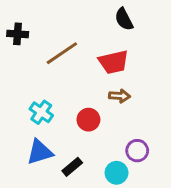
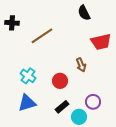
red trapezoid: (114, 62) -> (101, 42), moved
brown arrow: (119, 96) -> (81, 65), turned 64
black rectangle: (72, 167) -> (62, 107), moved

